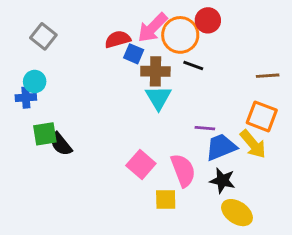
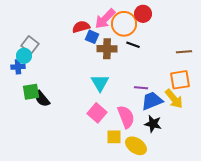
gray square: (43, 36) -> (30, 45), moved
cyan triangle: (158, 98) -> (100, 83), moved
orange square: (262, 116) -> (180, 80), turned -30
yellow ellipse: (237, 213) -> (136, 146), moved

